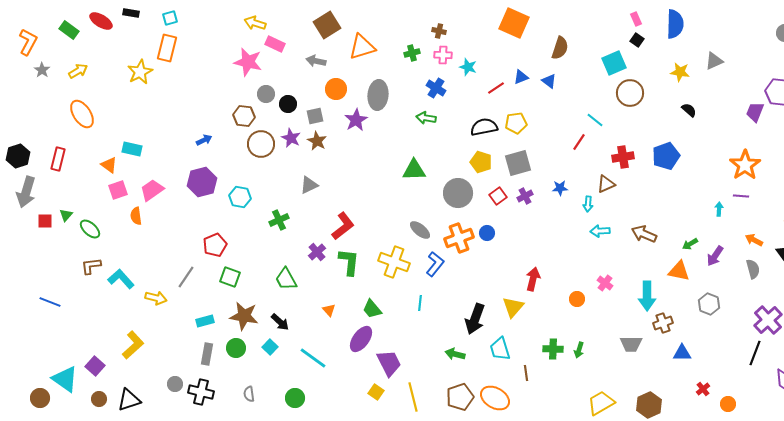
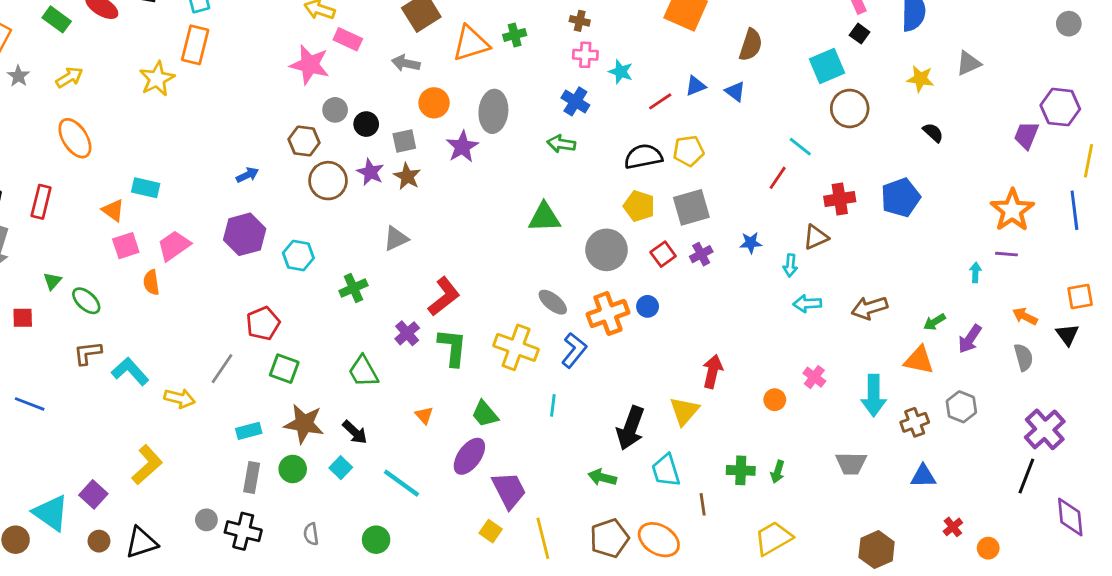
green cross: (412, 53) -> (515, 35), moved
red square: (45, 221) -> (23, 318), moved
brown arrow: (644, 234) -> (869, 308), turned -40
brown cross: (663, 323) -> (915, 422), moved
yellow trapezoid: (601, 403) -> (773, 538), moved

